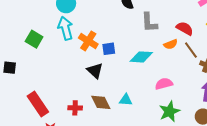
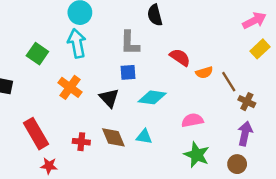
gray L-shape: (149, 22) -> (130, 43), moved
red semicircle: (185, 28) -> (180, 57), moved
orange cross: (88, 41) -> (70, 87), moved
cyan diamond: (141, 57) -> (152, 97), moved
green star: (169, 111) -> (197, 155), turned -30

